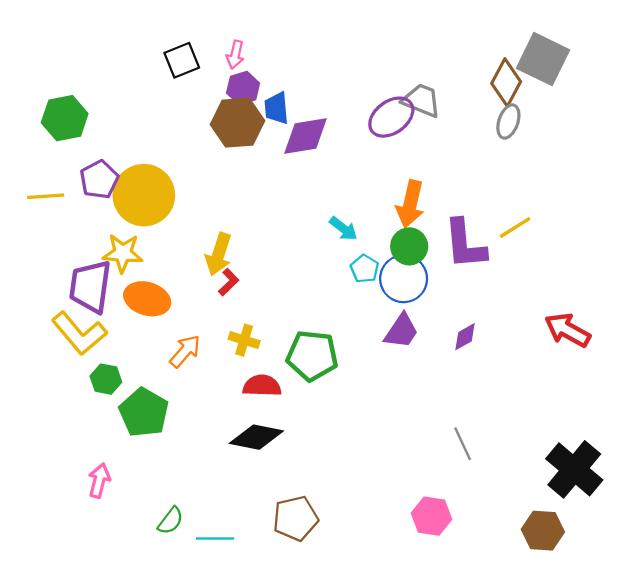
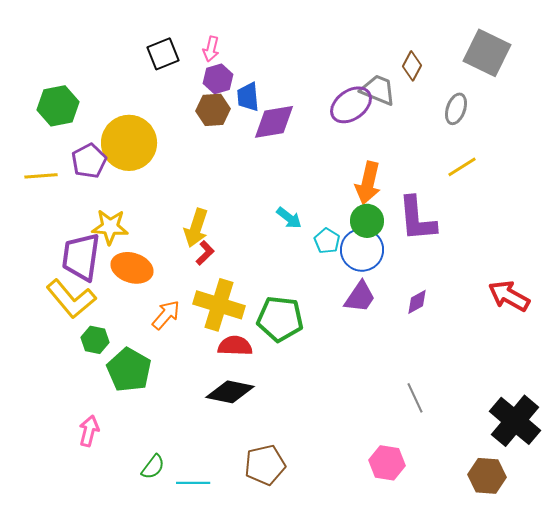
brown diamond: (506, 83) -> (412, 66), moved, size x0.7
brown hexagon: (237, 123) -> (213, 110), size x0.7
yellow circle: (144, 195) -> (129, 143), moved
yellow line: (515, 227) -> (462, 167), moved
cyan arrow: (343, 229) -> (289, 218), moved
yellow cross: (244, 340) -> (219, 305), size x1.8

